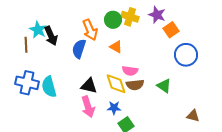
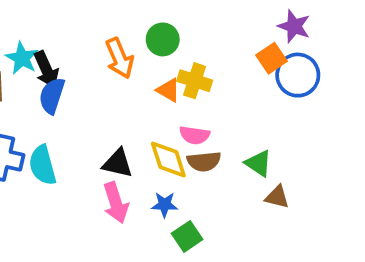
purple star: (157, 15) -> (294, 26), moved
yellow cross: (130, 17) -> (195, 81), moved
blue semicircle: (79, 49) -> (52, 96), moved
blue circle: (186, 55) -> (298, 75), moved
brown triangle: (193, 116) -> (277, 197), moved

